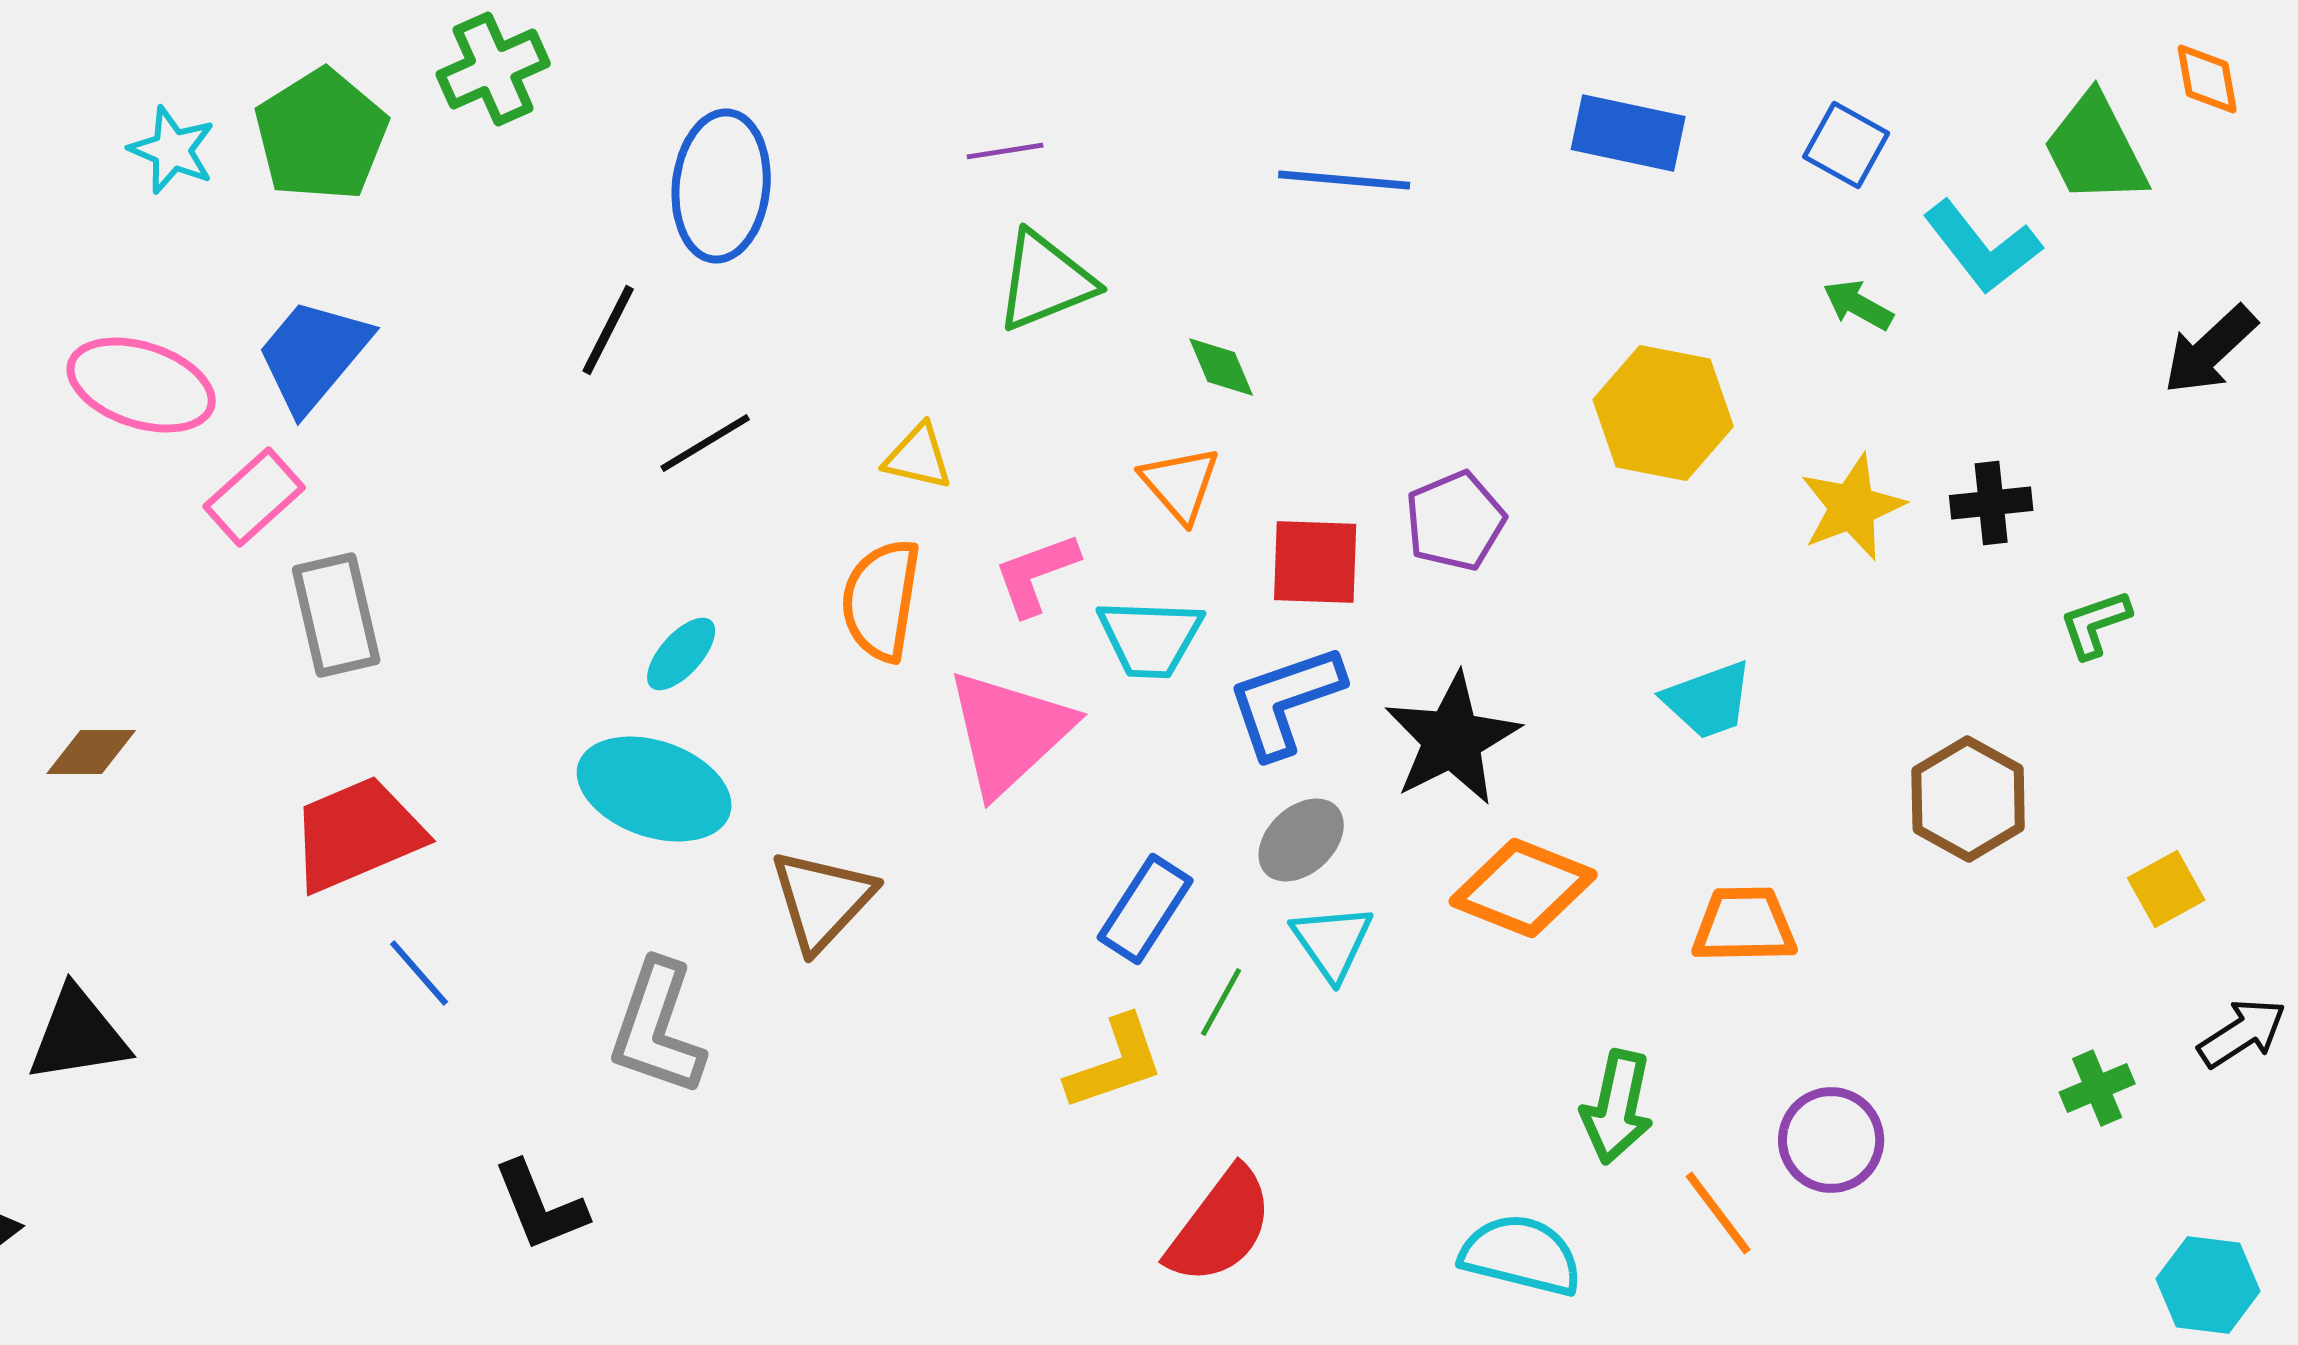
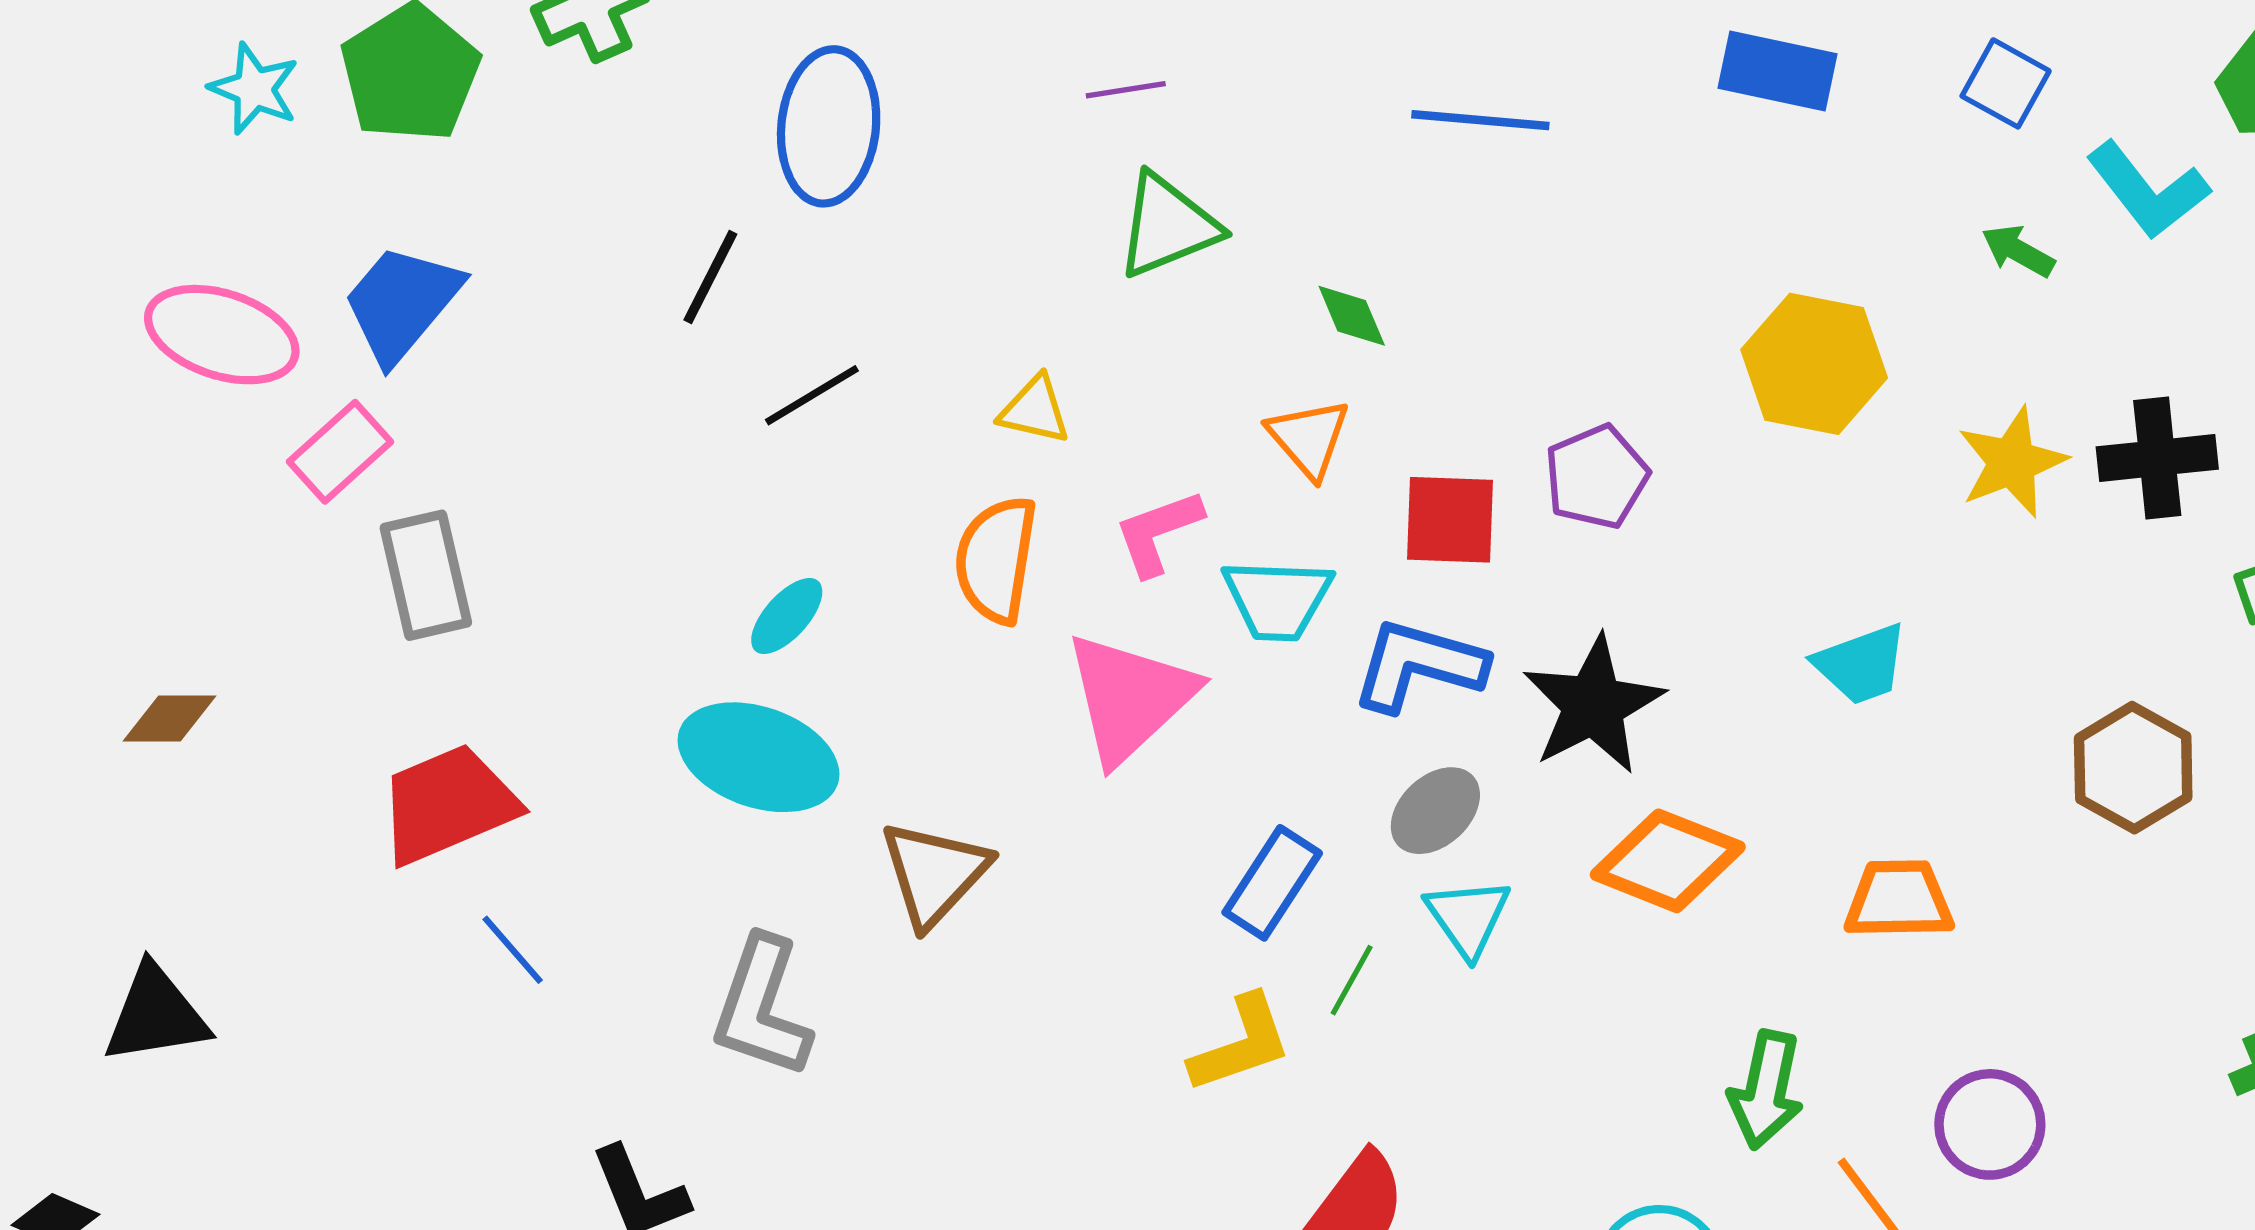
black cross: (1991, 503) -> (2157, 458), size x1.4
blue L-shape: (1285, 701) -> (1419, 665), turned 35

